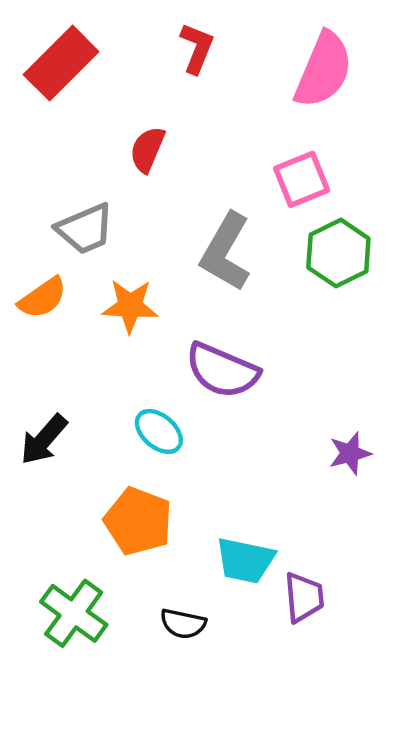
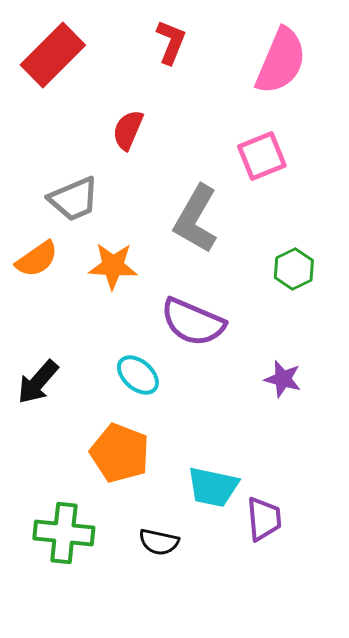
green hexagon: (338, 253) -> (294, 269), moved, size x0.7
purple star: (350, 453) -> (283, 379), moved, turned 30
green cross: (74, 613) -> (64, 533), turned -30

